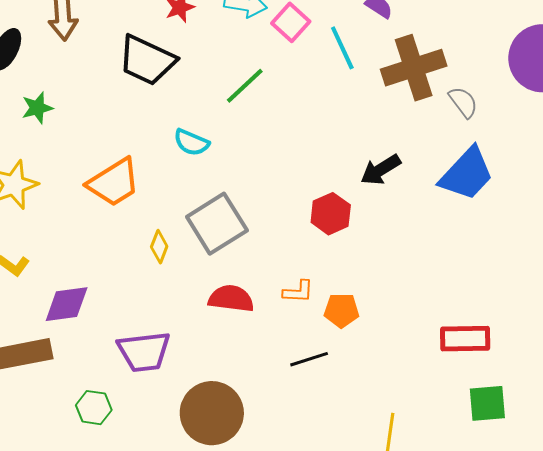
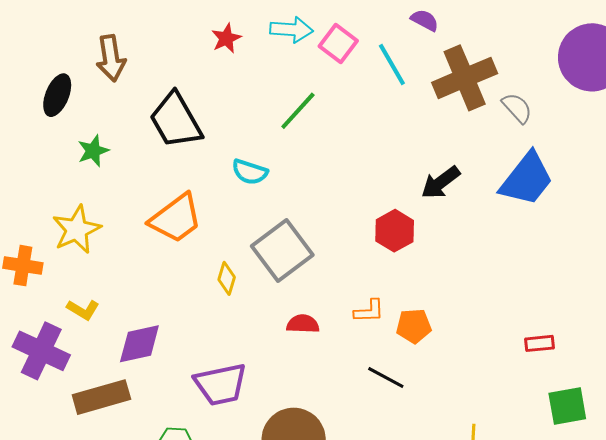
black trapezoid: (147, 60) -> (176, 120), moved, turned 40
red semicircle: (231, 299) -> (303, 324), size x0.7
red rectangle: (465, 339) -> (540, 343), size x0.6
black line: (309, 359) -> (386, 377), turned 51

